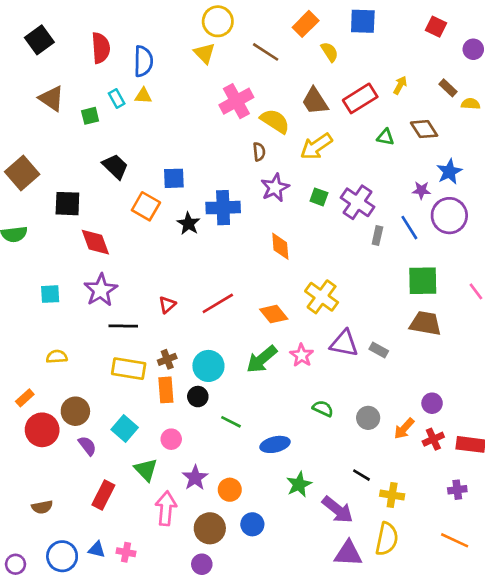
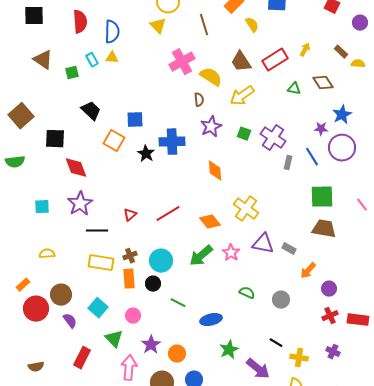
black square: (39, 40) -> (34, 16), turned 35
brown line: (266, 52) -> (204, 25), turned 40
orange arrow: (404, 428) -> (308, 271), moved
purple cross: (457, 490) -> (333, 352), moved, turned 32

